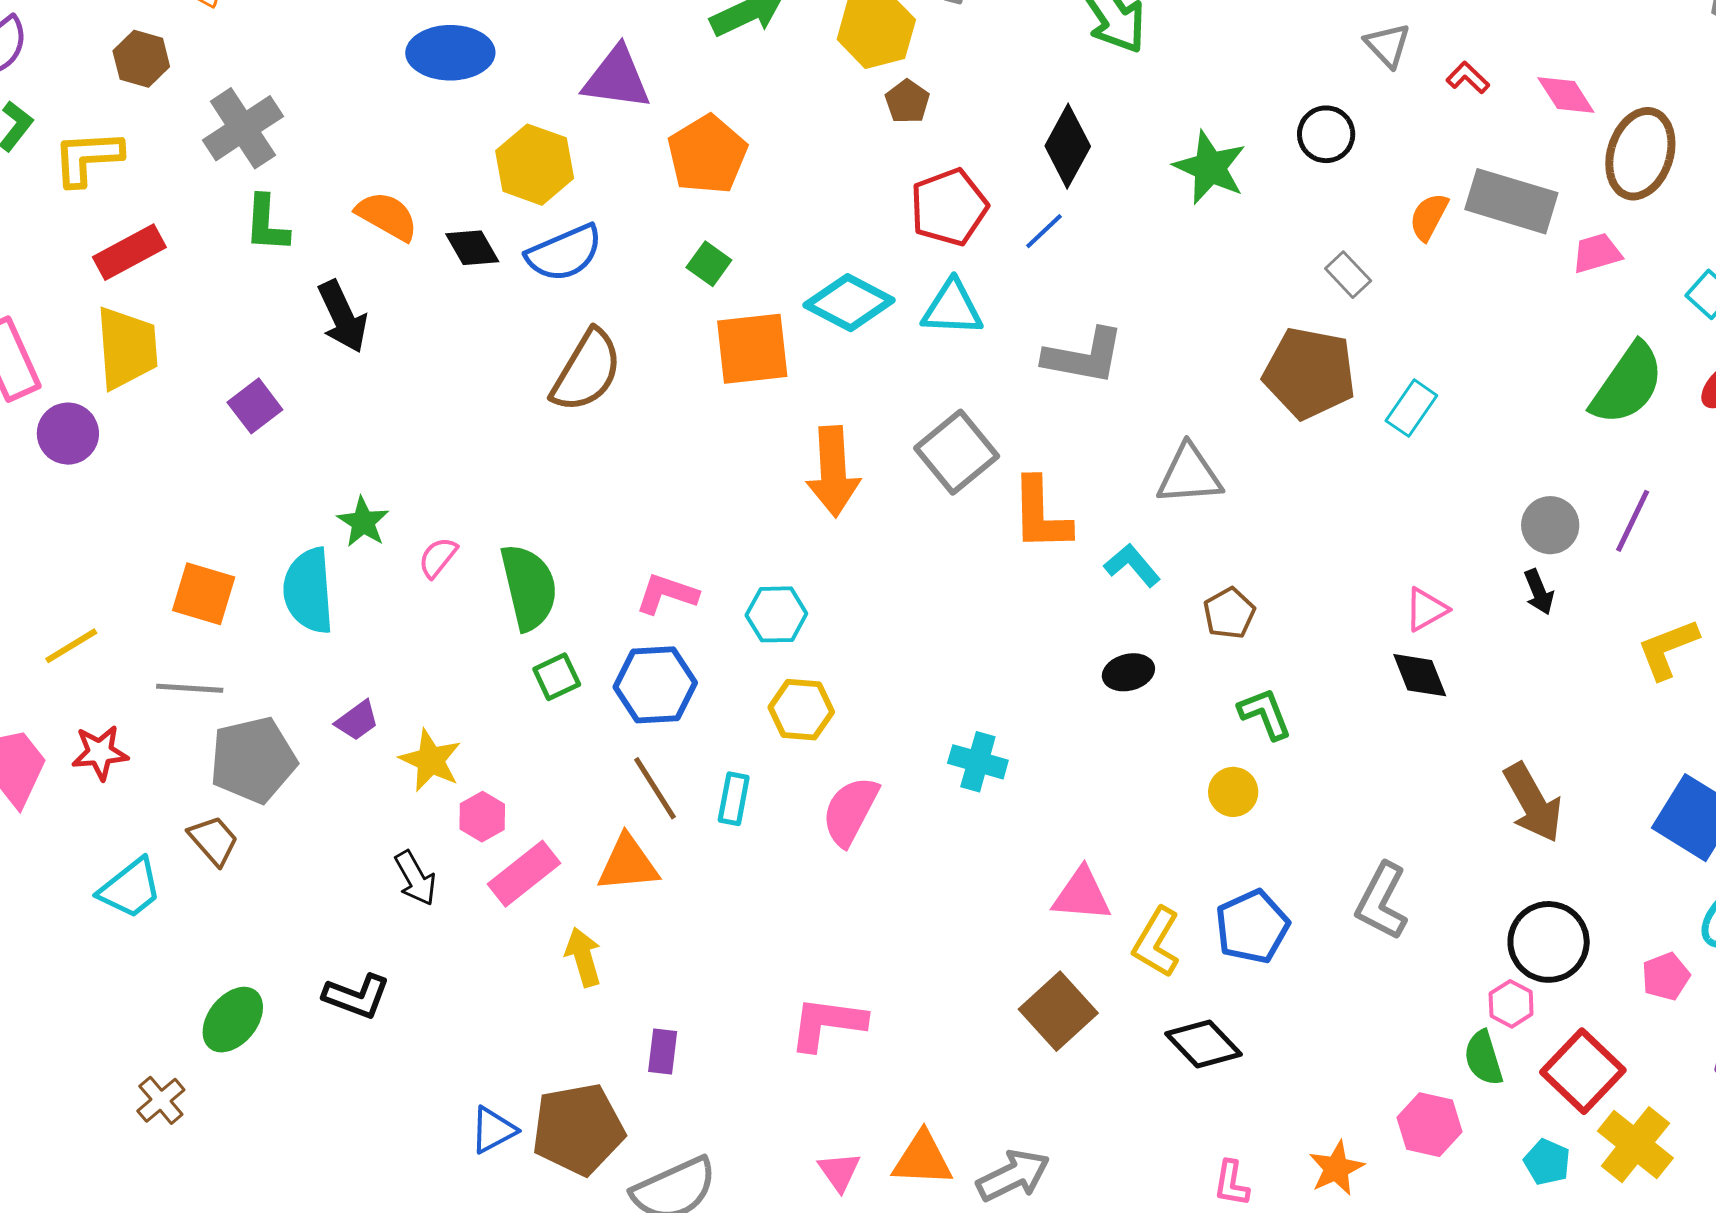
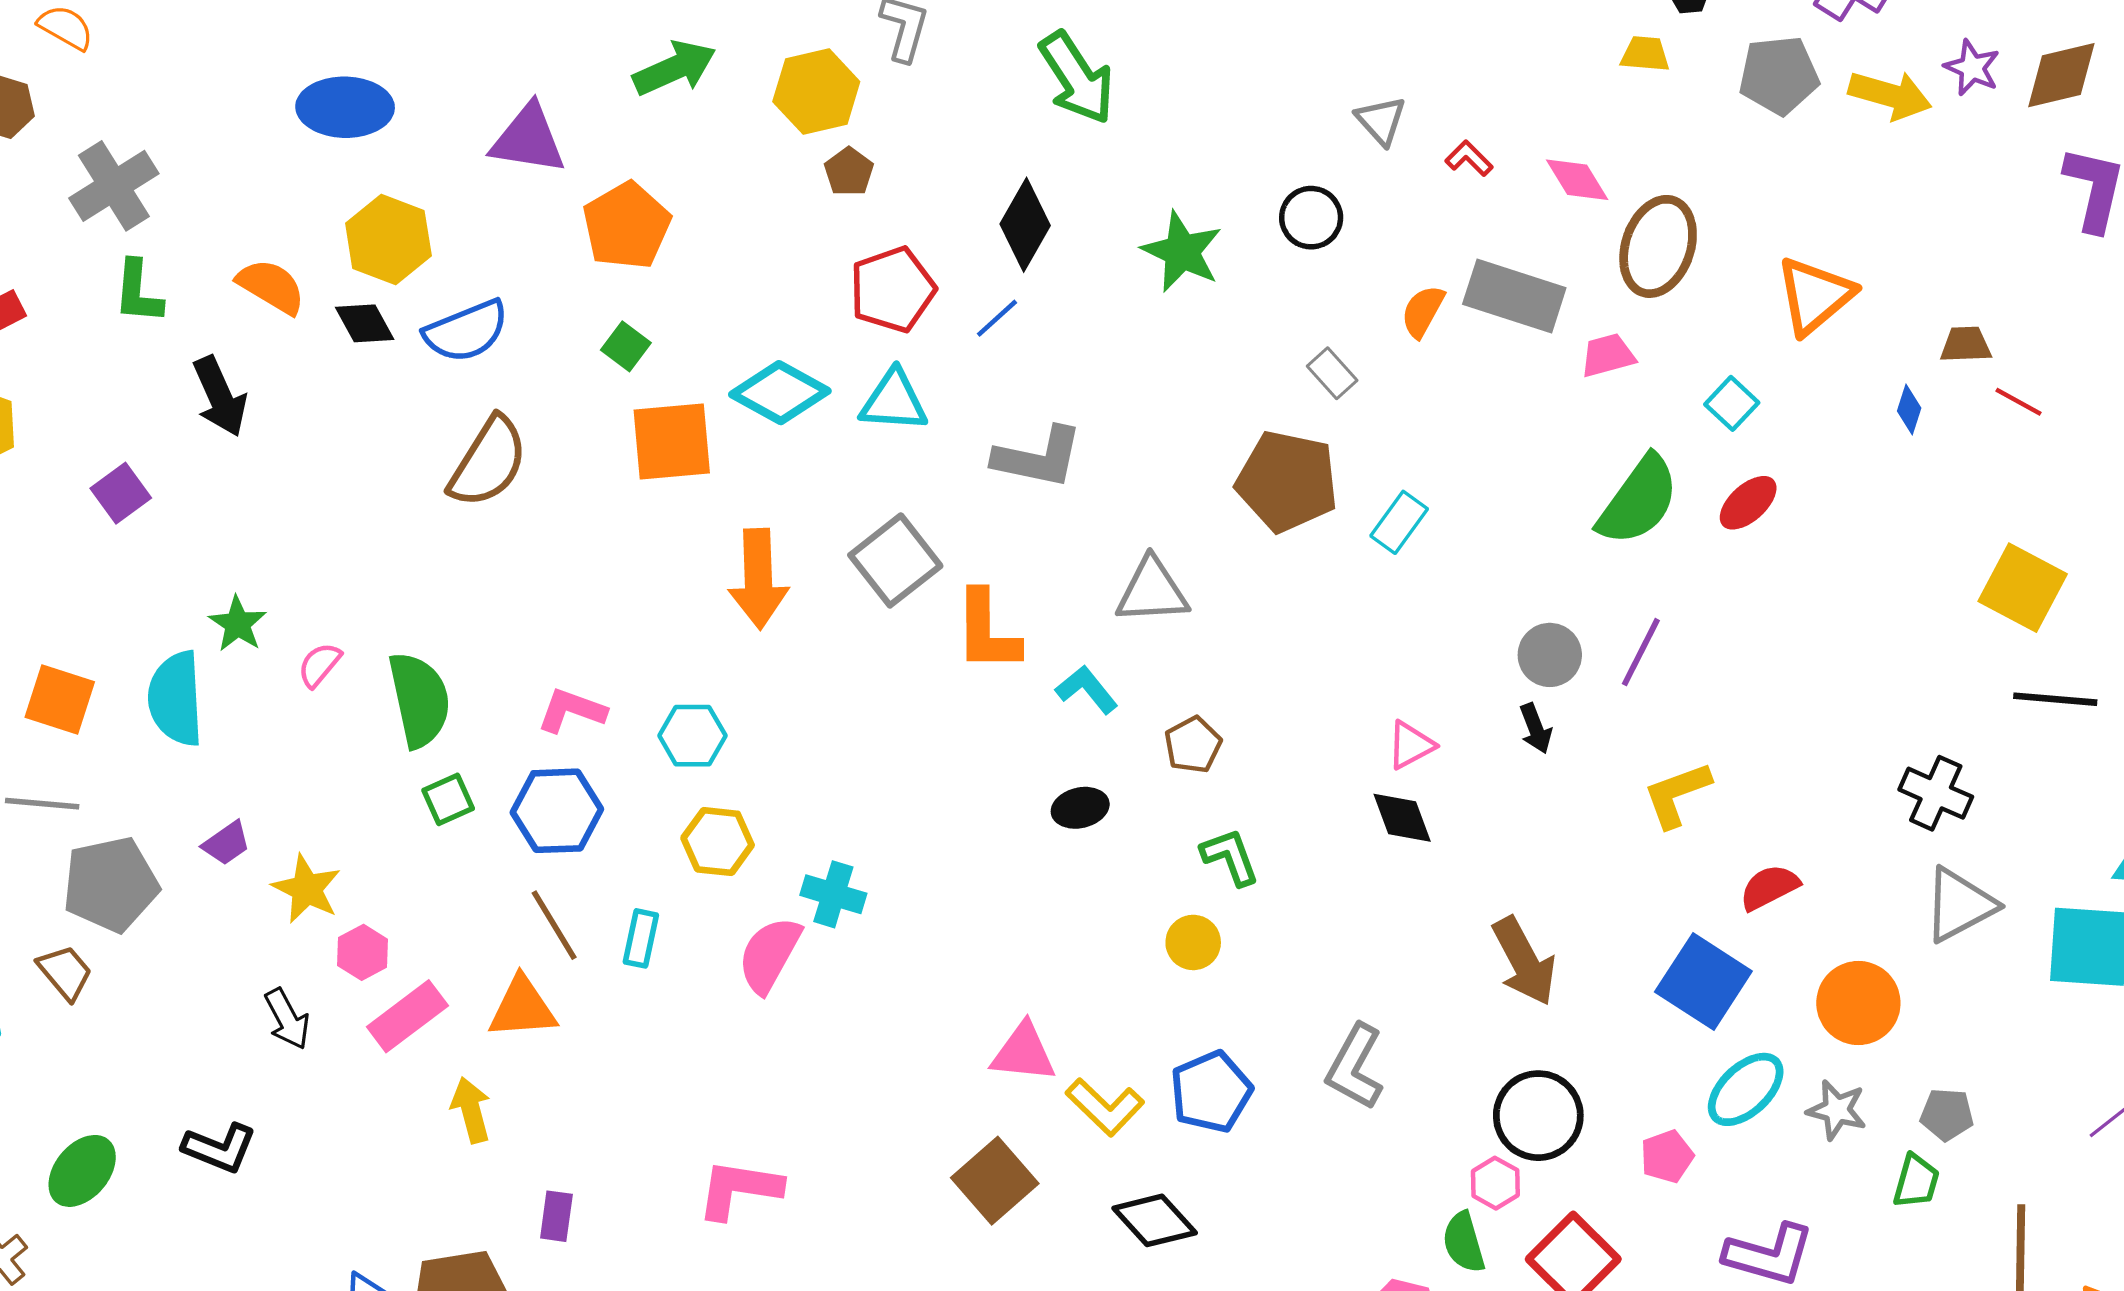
yellow hexagon: (535, 165) -> (388, 240), moved
cyan cross: (978, 762) -> (833, 894), moved
yellow L-shape: (1156, 942) -> (1105, 1107), turned -78

